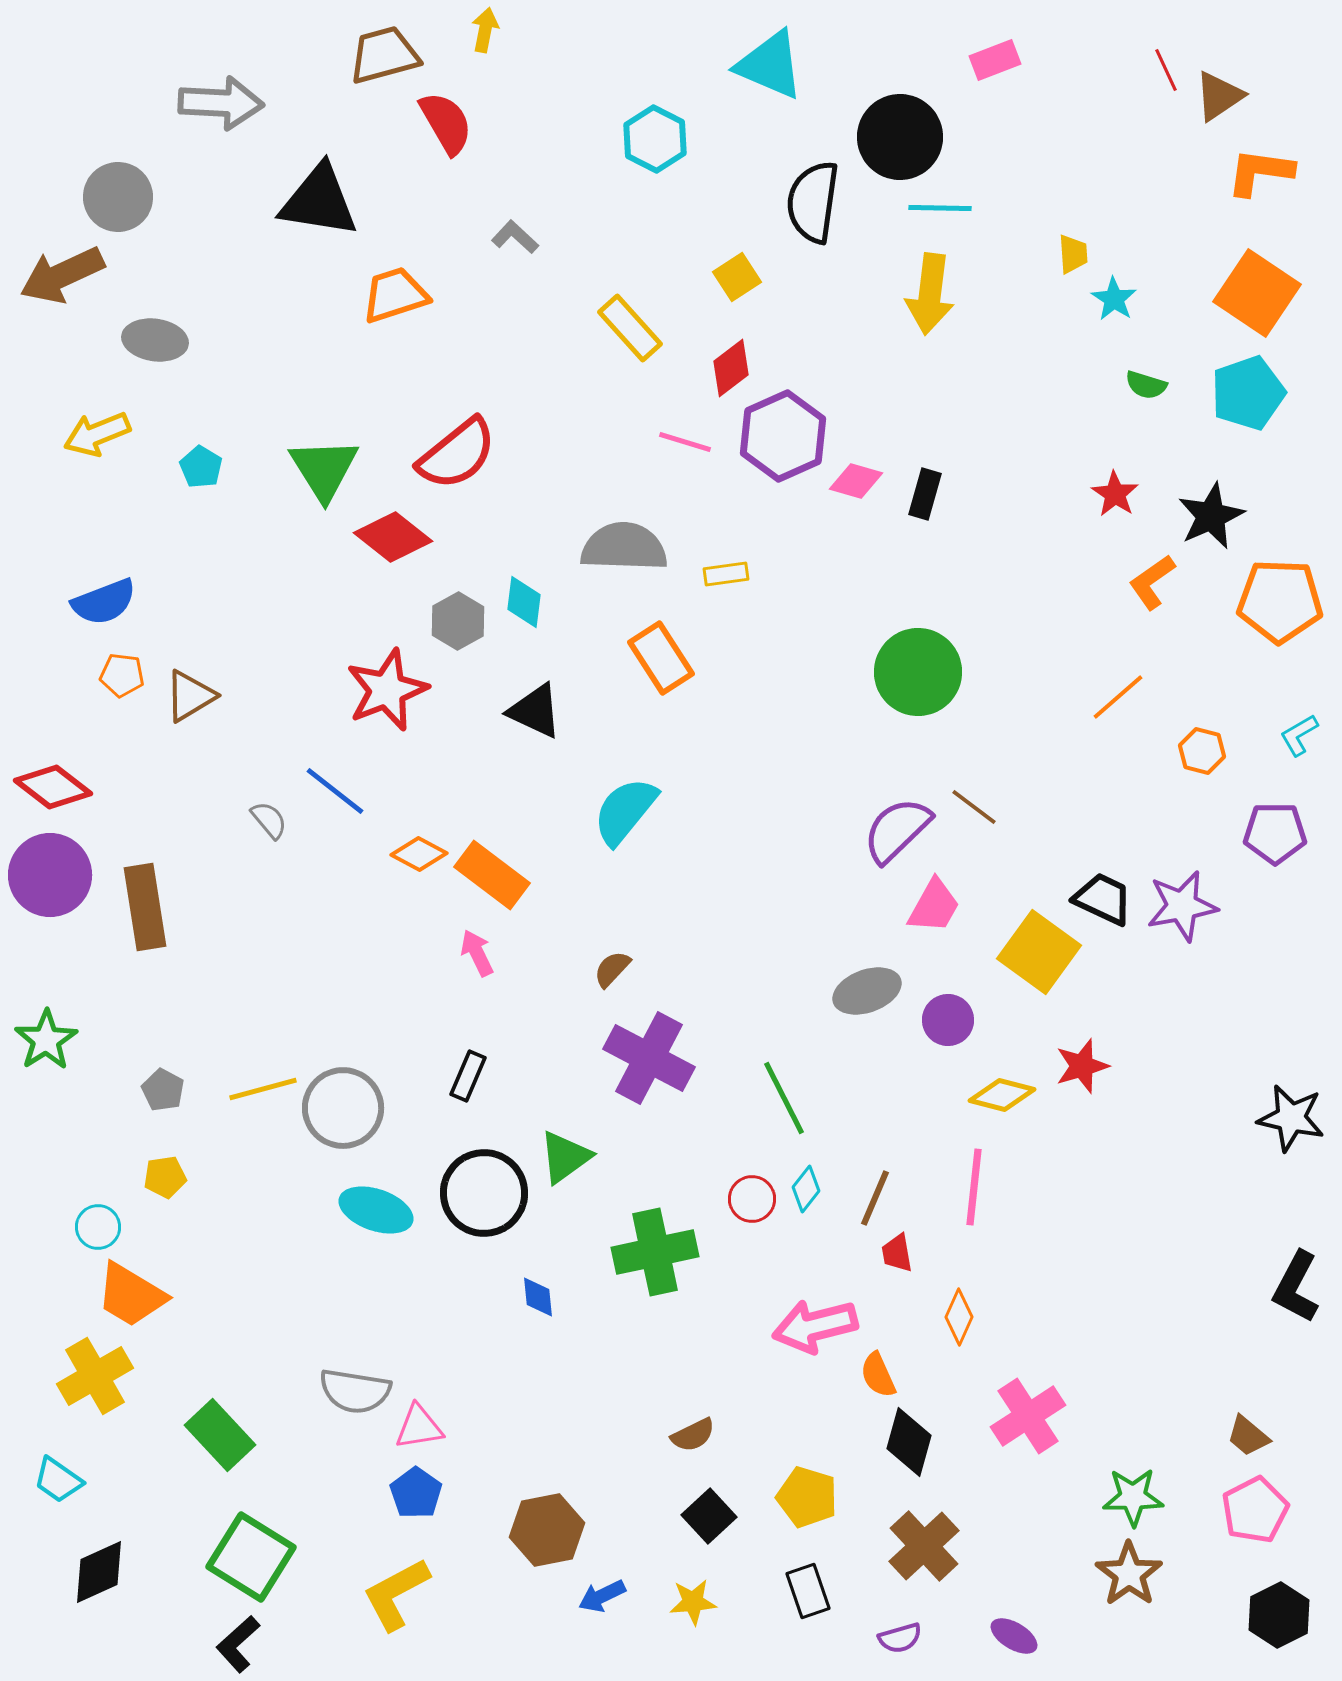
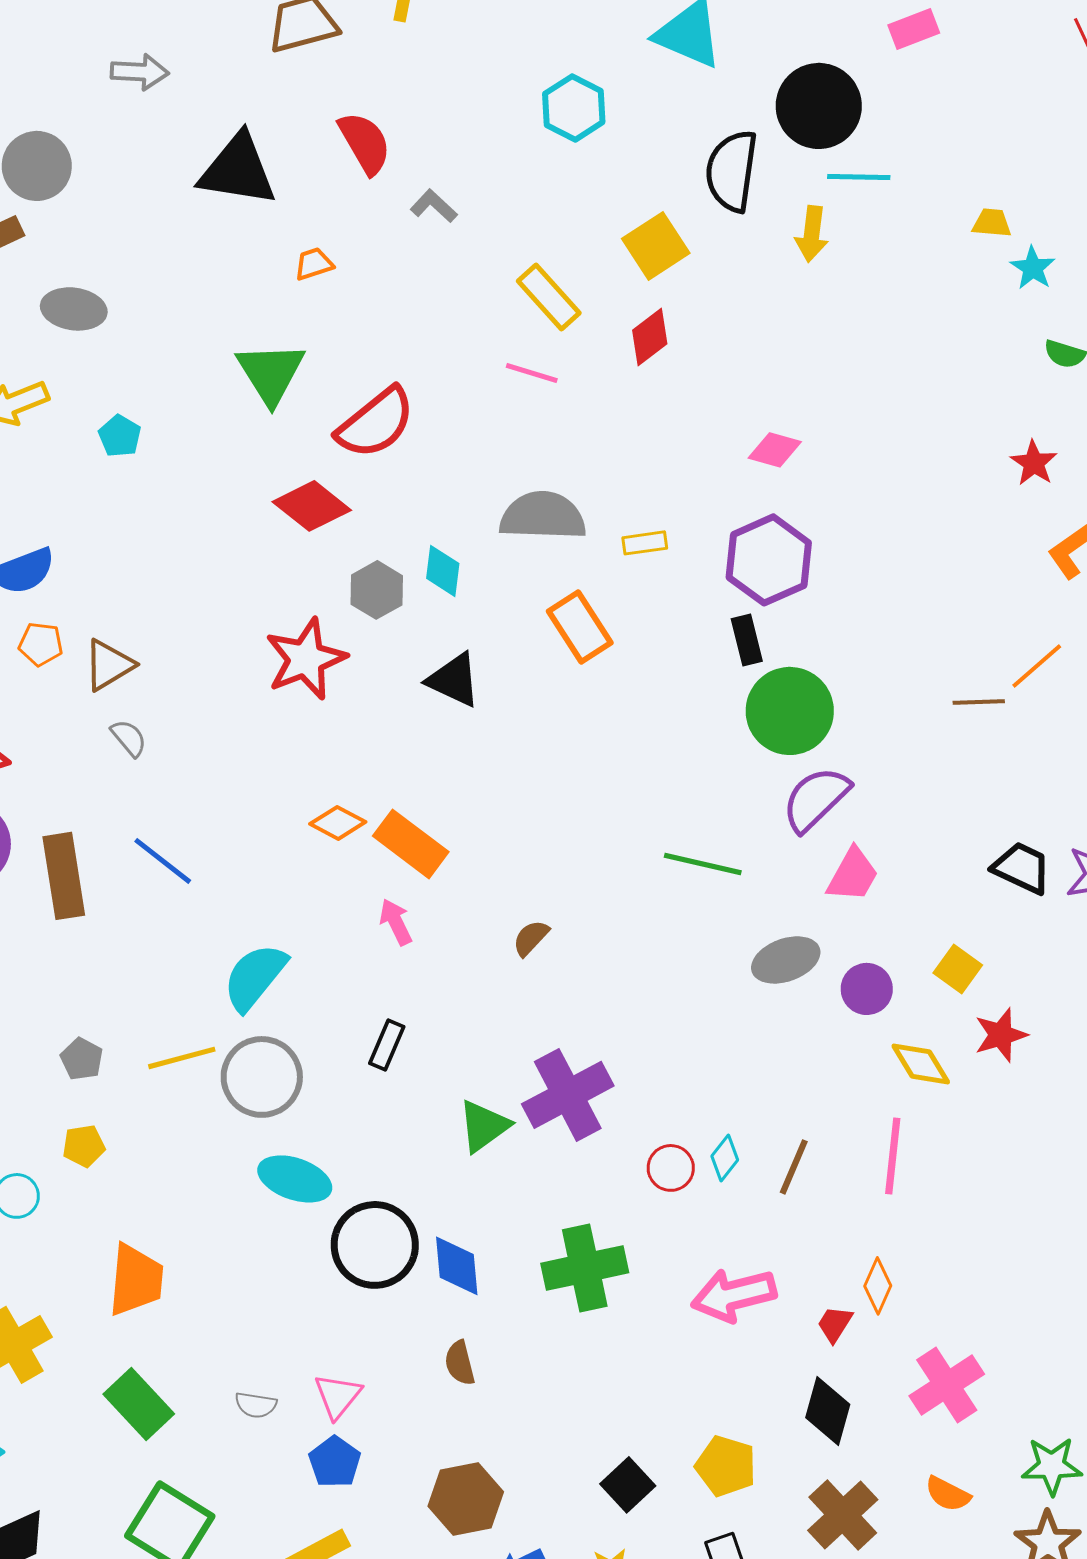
gray arrow: (221, 103) -> (140, 72), size x0.7
red semicircle: (446, 123) -> (365, 143), moved
yellow trapezoid: (1073, 254) -> (992, 223), turned -81
yellow square: (737, 277) -> (656, 246), size x1.4
yellow arrow: (930, 294) -> (812, 234), moved, size x0.7
orange trapezoid: (395, 295) -> (314, 264), size x0.6
purple hexagon: (783, 436) -> (769, 560), moved
pink line: (685, 442) -> (532, 373), moved
green triangle: (324, 469) -> (271, 373), moved
black rectangle: (925, 494) -> (747, 640), moved, turned -30
green circle: (918, 672) -> (790, 711), moved
blue line: (335, 791) -> (163, 861), moved
brown line: (974, 807) -> (979, 702), moved, turned -39
cyan semicircle: (625, 811) -> (255, 977), moved
gray semicircle: (269, 820) -> (129, 738), moved
yellow square: (1039, 952) -> (958, 969), moved, size x0.6
purple cross: (649, 1058) -> (568, 1095), moved, turned 34
yellow diamond: (1002, 1095) -> (921, 1064), turned 44
green line: (784, 1098) -> (703, 864), moved, turned -50
black circle: (484, 1193) -> (375, 1245), moved
green cross: (655, 1252) -> (585, 1268), moved
red trapezoid: (897, 1253) -> (835, 1324), moved, turned 42
orange trapezoid: (131, 1295) -> (136, 1280), moved, turned -116
blue diamond: (538, 1297) -> (457, 1266), size x1.5
orange semicircle: (878, 1375) -> (948, 1494), moved, turned -39
gray semicircle: (355, 1391) -> (256, 1405), moved, size x0.6
pink triangle: (419, 1427) -> (338, 1396), turned -42
brown semicircle: (693, 1435) -> (460, 1363), moved, turned 102

